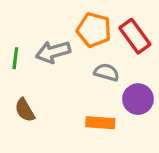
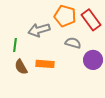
green line: (15, 58) -> (15, 45), moved
orange rectangle: (100, 123) -> (45, 64), moved

